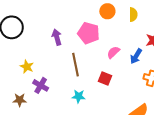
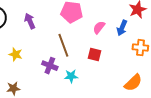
purple arrow: (57, 37) -> (30, 21), moved
purple cross: (41, 85) -> (50, 66), moved

